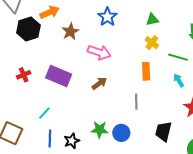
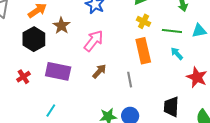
black hexagon: (28, 29) -> (34, 39), moved
pink arrow: (99, 52) -> (94, 41), turned -60
orange rectangle: (146, 71) -> (143, 51), size x1.4
gray line: (136, 102) -> (130, 80), moved

